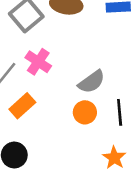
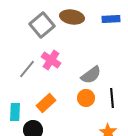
orange rectangle: (22, 106) -> (46, 103), moved

